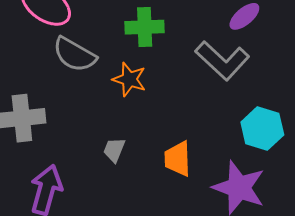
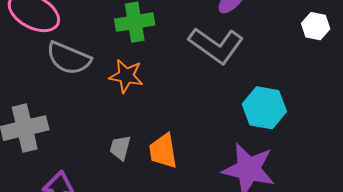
orange trapezoid: (178, 159) -> (163, 151), moved

